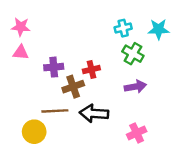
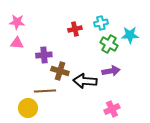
cyan star: (159, 29) -> (130, 35), moved
red cross: (91, 70) -> (75, 29), moved
brown cross: (73, 87) -> (60, 71), turned 36
black arrow: (94, 113) -> (85, 81), moved

